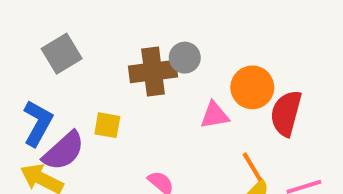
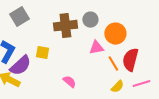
gray circle: (185, 58) -> (90, 20), moved
red semicircle: (286, 113) -> (130, 60), moved
orange line: (252, 167) -> (113, 64), moved

